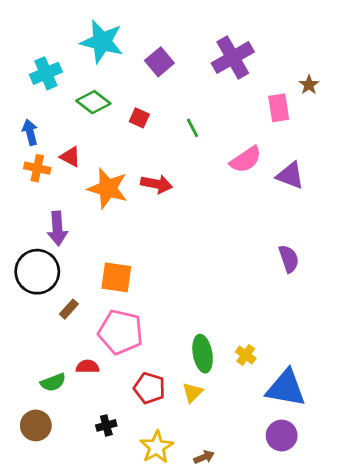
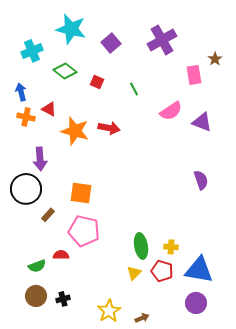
yellow cross: (246, 355) -> (171, 247), turned -32
red pentagon: (149, 388) -> (162, 271), moved
brown circle: (36, 425) -> (36, 296), moved
black cross: (106, 425) -> (63, 299), moved

